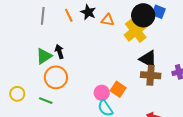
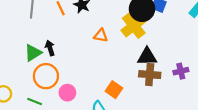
orange triangle: (108, 20) -> (101, 35), moved
black triangle: (148, 59) -> (147, 57), turned -30
pink circle: (102, 93) -> (67, 93), moved

